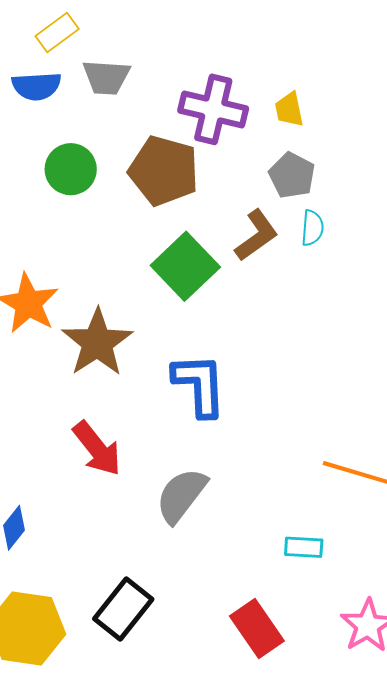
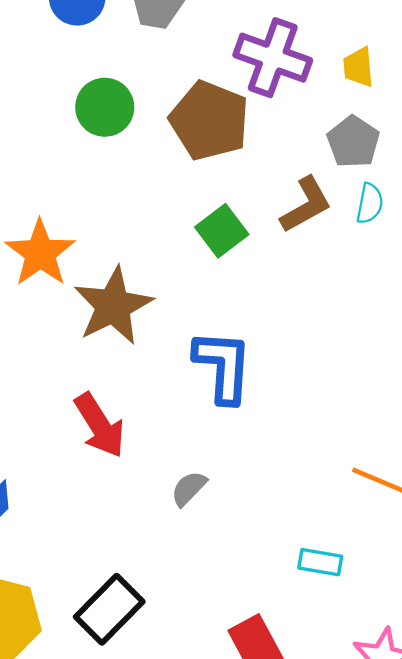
green square: (185, 266) -> (222, 231), size x0.7
gray semicircle: (181, 495) -> (189, 489), size x0.6

